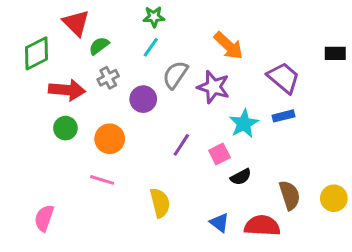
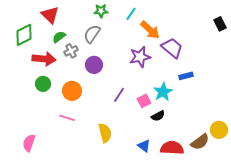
green semicircle: (99, 46) -> (59, 37), moved
cyan line: (151, 47) -> (131, 14), moved
black rectangle: (335, 53) -> (220, 24), moved, turned 64
gray semicircle: (175, 75) -> (92, 34), moved
purple trapezoid: (284, 78) -> (172, 48), moved
purple star: (213, 87) -> (140, 57), turned -30
cyan star: (244, 124) -> (163, 92), moved
brown semicircle: (290, 195) -> (200, 142), moved, turned 72

